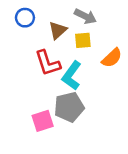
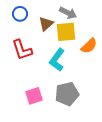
yellow square: (83, 40) -> (66, 32), size x1.5
red L-shape: (48, 63) -> (22, 50), moved
gray pentagon: (69, 107) -> (67, 94), moved

